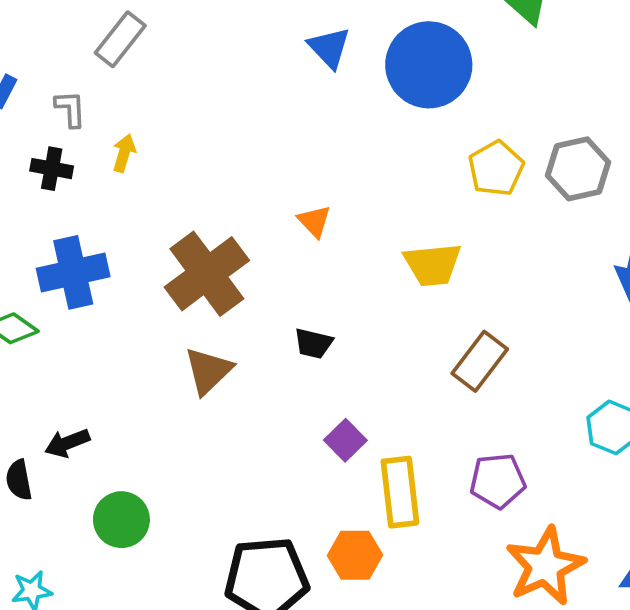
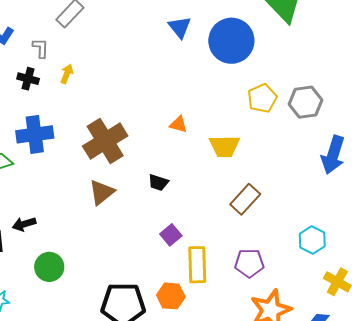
orange triangle: (314, 221) -> (178, 124), moved, turned -36

